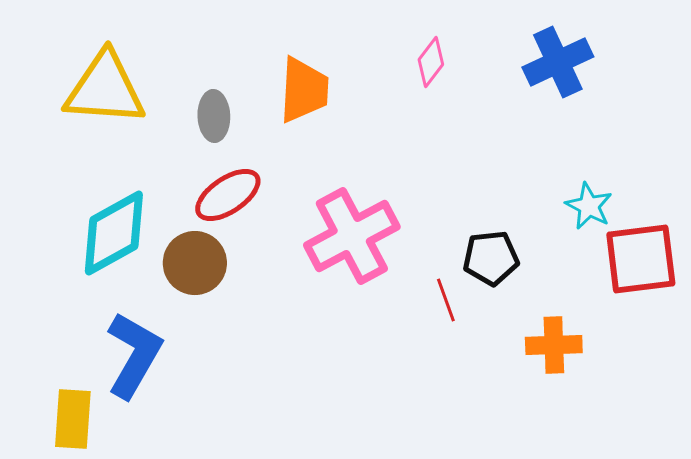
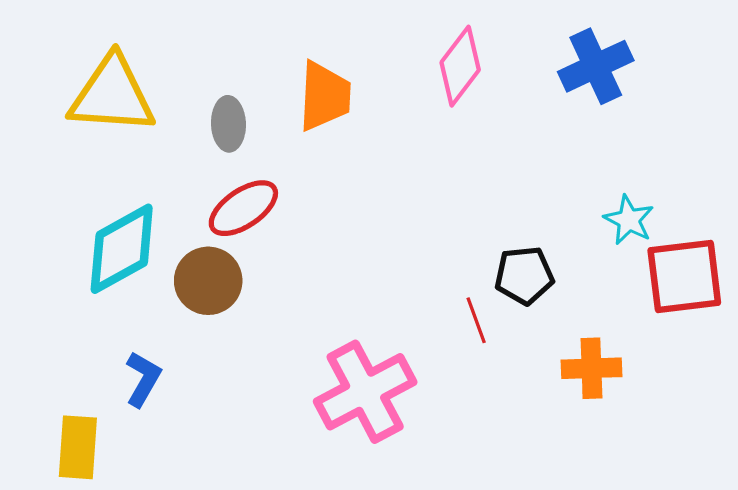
pink diamond: (431, 62) -> (460, 66), size x1.5
pink cross: (352, 236) -> (365, 392), moved
blue L-shape: (134, 355) -> (143, 379), size x0.6

